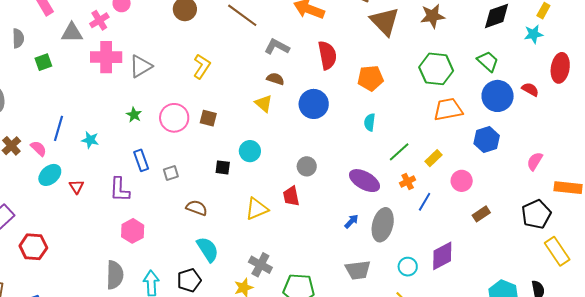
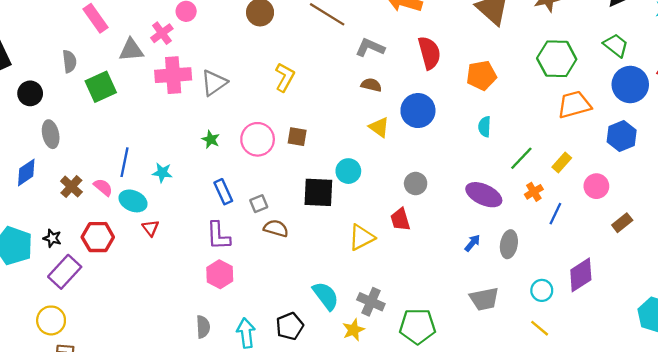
green square: (43, 62) -> (101, 87), size x1.5
yellow triangle: (264, 103) -> (379, 127), moved
black square: (223, 167) -> (318, 192), size x1.8
cyan ellipse: (50, 175) -> (133, 201), moved, turned 70
purple L-shape: (120, 190) -> (218, 236), moved
brown semicircle: (197, 208) -> (276, 228), moved
gray ellipse: (383, 225) -> (509, 244), size x0.7
red hexagon: (33, 247) -> (98, 237), moved
cyan semicircle: (208, 249) -> (326, 296), moved
gray semicircle: (115, 275) -> (203, 327), size x0.7

